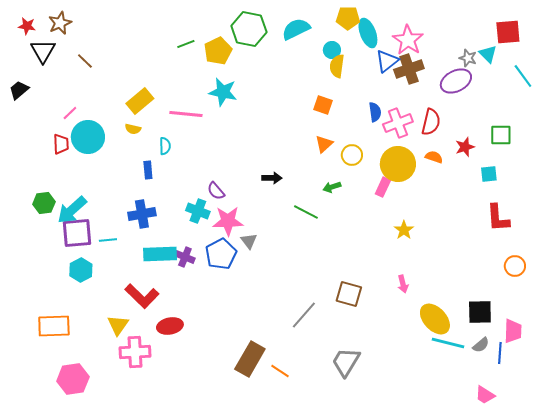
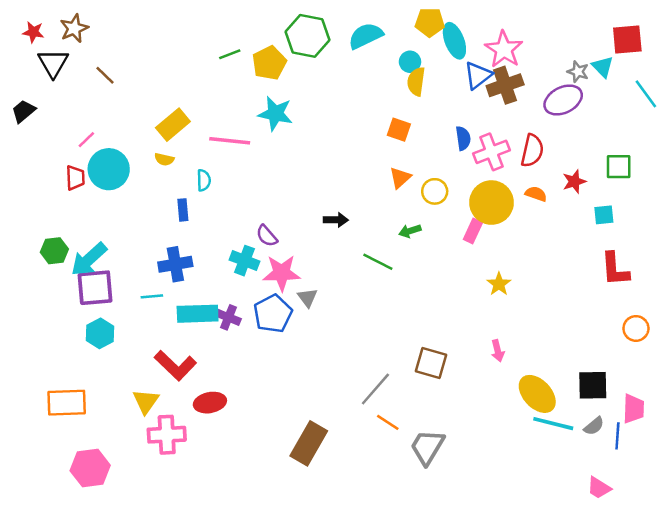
cyan line: (108, 240) -> (152, 296), moved
orange line: (280, 371) -> (388, 422), moved

